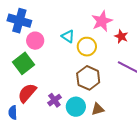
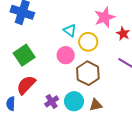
pink circle: (35, 41) -> (66, 55), moved
purple cross: (54, 100) -> (52, 101), moved

